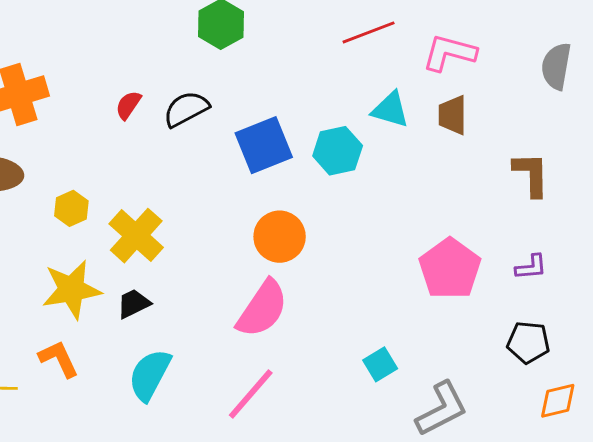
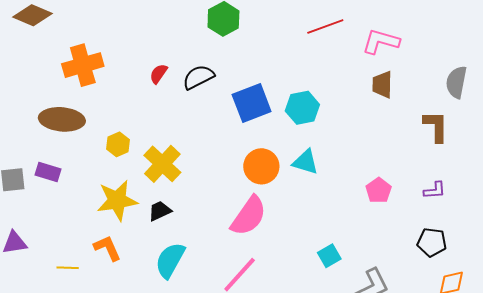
gray semicircle: (556, 66) -> (456, 82), moved
cyan triangle: (390, 110) -> (306, 162), moved
pink pentagon: (450, 269) -> (379, 190), size x0.6

